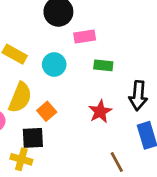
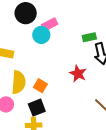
cyan circle: (54, 64) -> (41, 35), moved
green rectangle: (103, 65) -> (89, 37), moved

